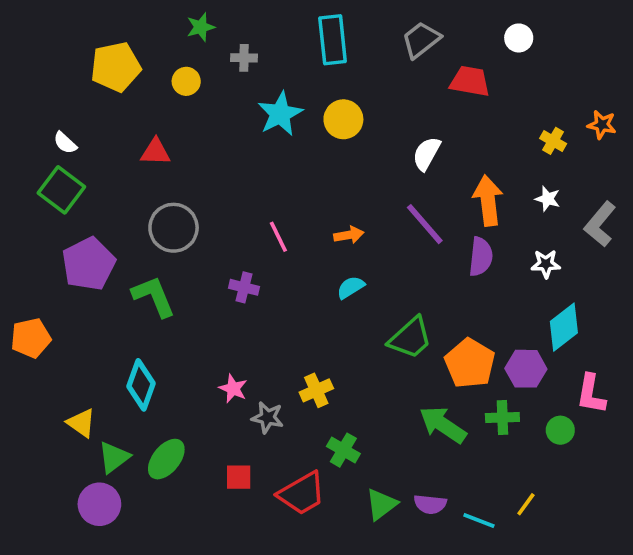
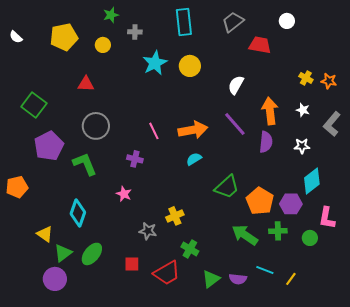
orange star: (602, 125) -> (329, 81), moved
white semicircle: (65, 143) -> (16, 37), moved
orange arrow: (349, 235) -> (193, 130), size x1.8
pink star: (233, 389) -> (124, 194), moved
cyan line: (479, 521) -> (265, 270), moved

